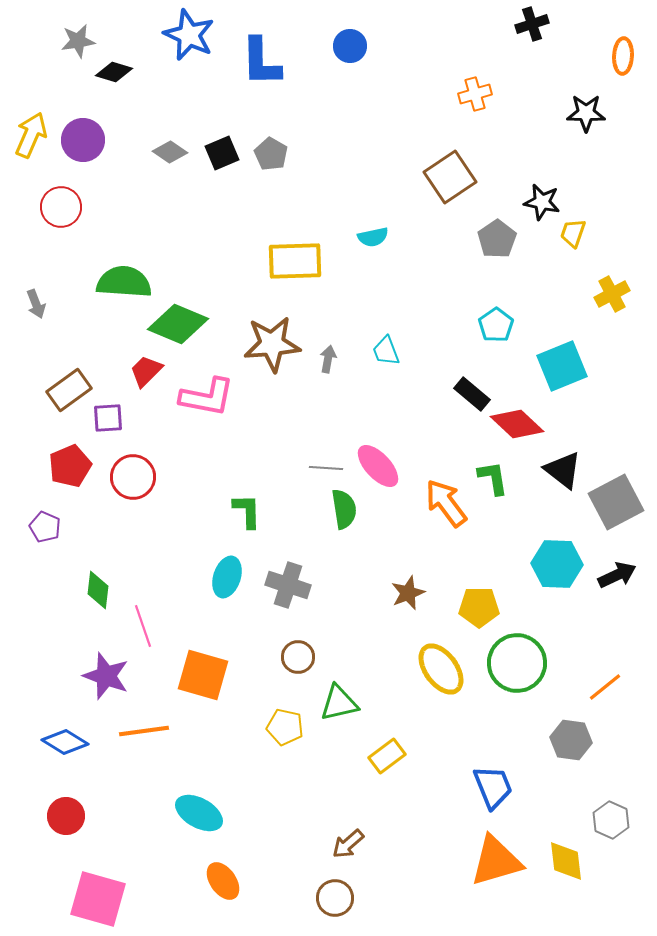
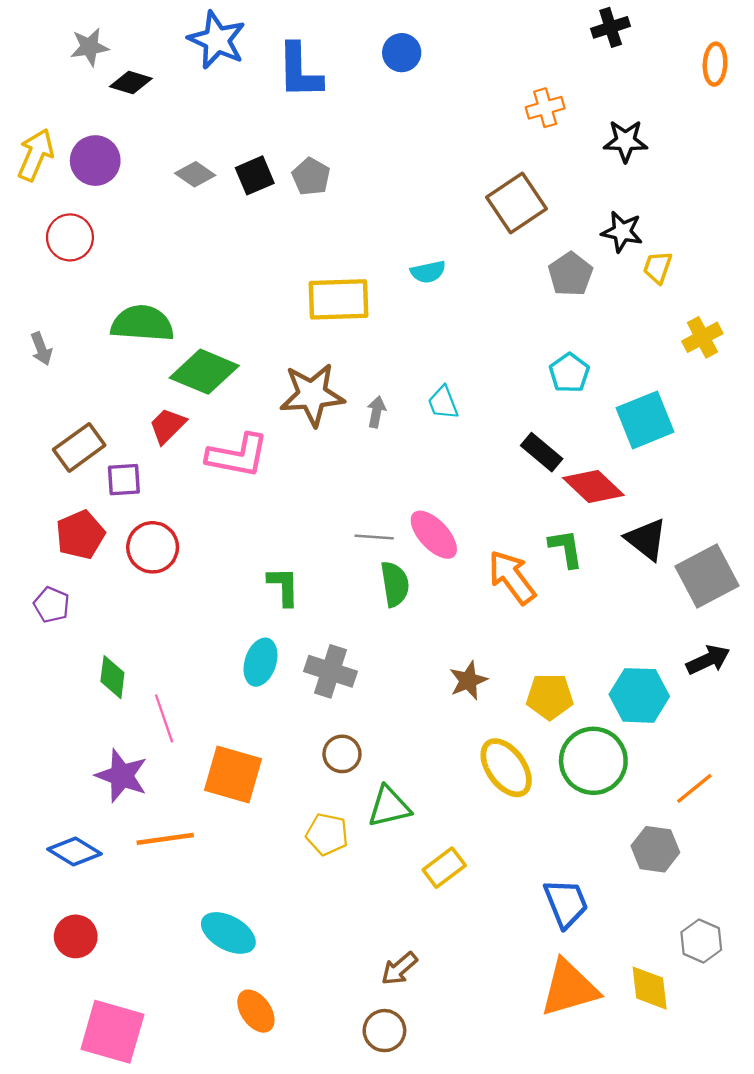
black star: (586, 113) -> (625, 141), moved
cyan hexagon: (557, 564) -> (639, 695), moved

